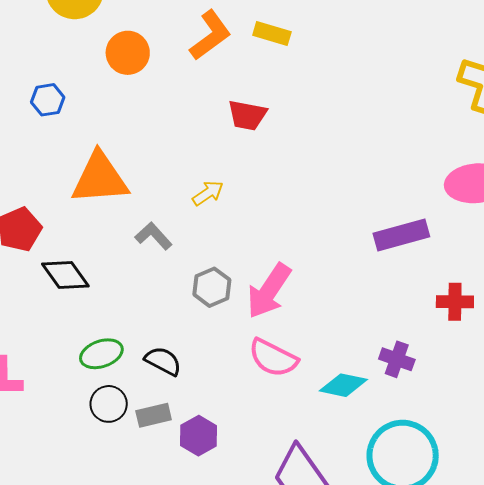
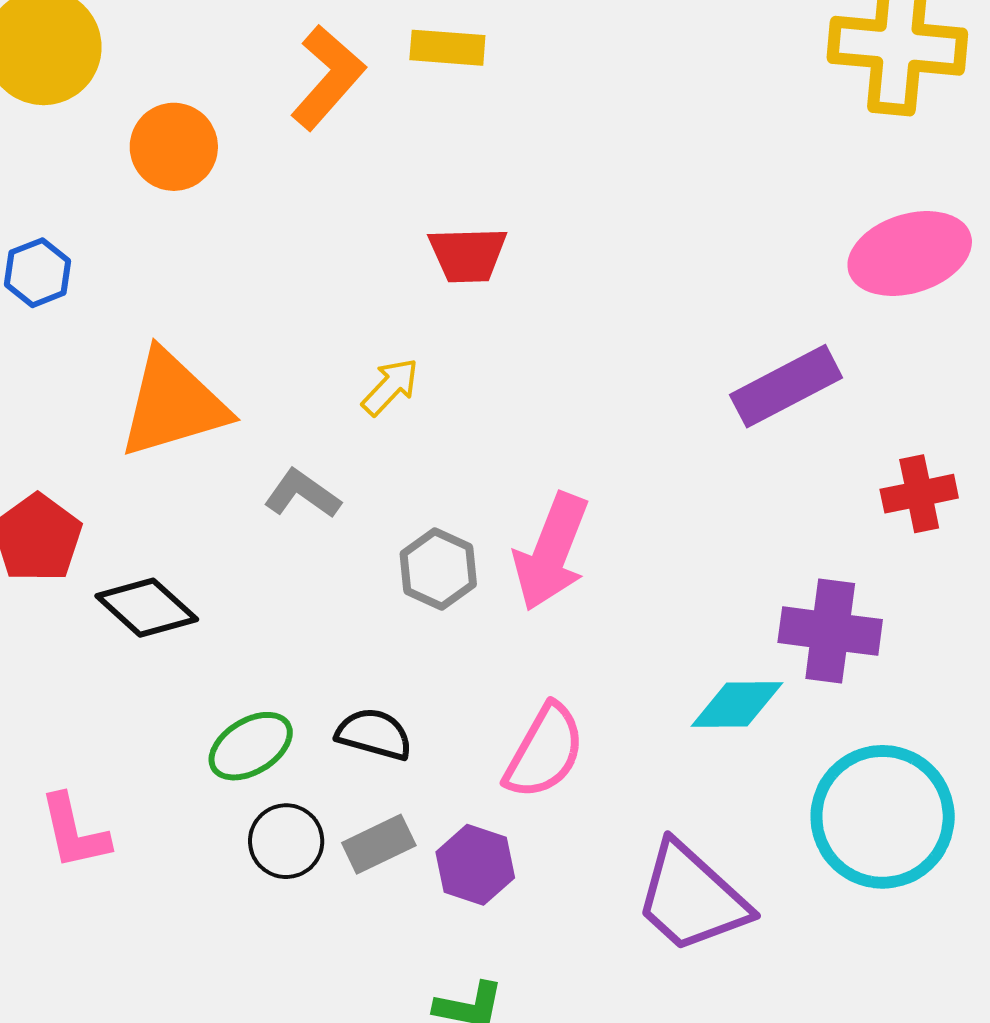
red trapezoid: (247, 115) -> (468, 255), moved
pink semicircle: (273, 358) -> (545, 751), moved, turned -75
purple cross: (397, 359) -> (830, 631), size x1.4

